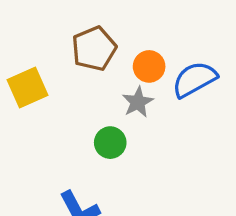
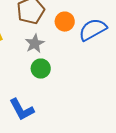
gray star: (138, 102) -> (35, 44), moved

